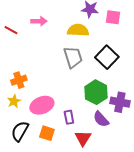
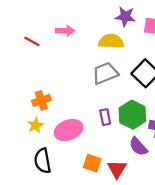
gray trapezoid: (73, 57) -> (105, 73), turned -95
purple rectangle: (69, 117) -> (105, 117), moved
black semicircle: (20, 131) -> (43, 161), turned -40
orange square: (47, 133) -> (92, 163), moved

